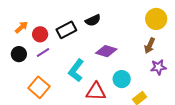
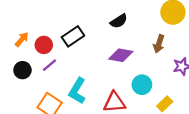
black semicircle: (93, 20) -> (119, 21), moved
brown arrow: (150, 46) -> (159, 44), moved
cyan L-shape: (76, 70) -> (77, 91), moved

